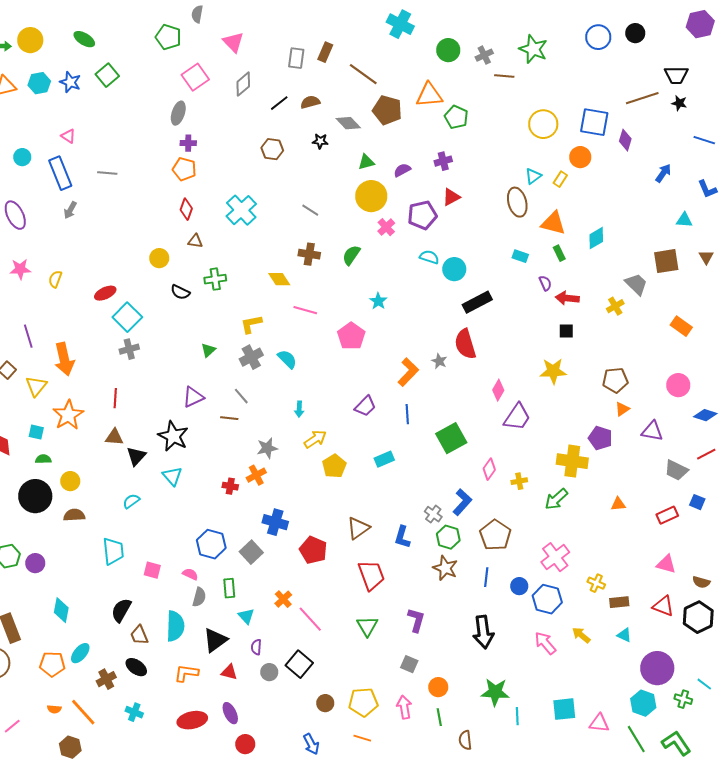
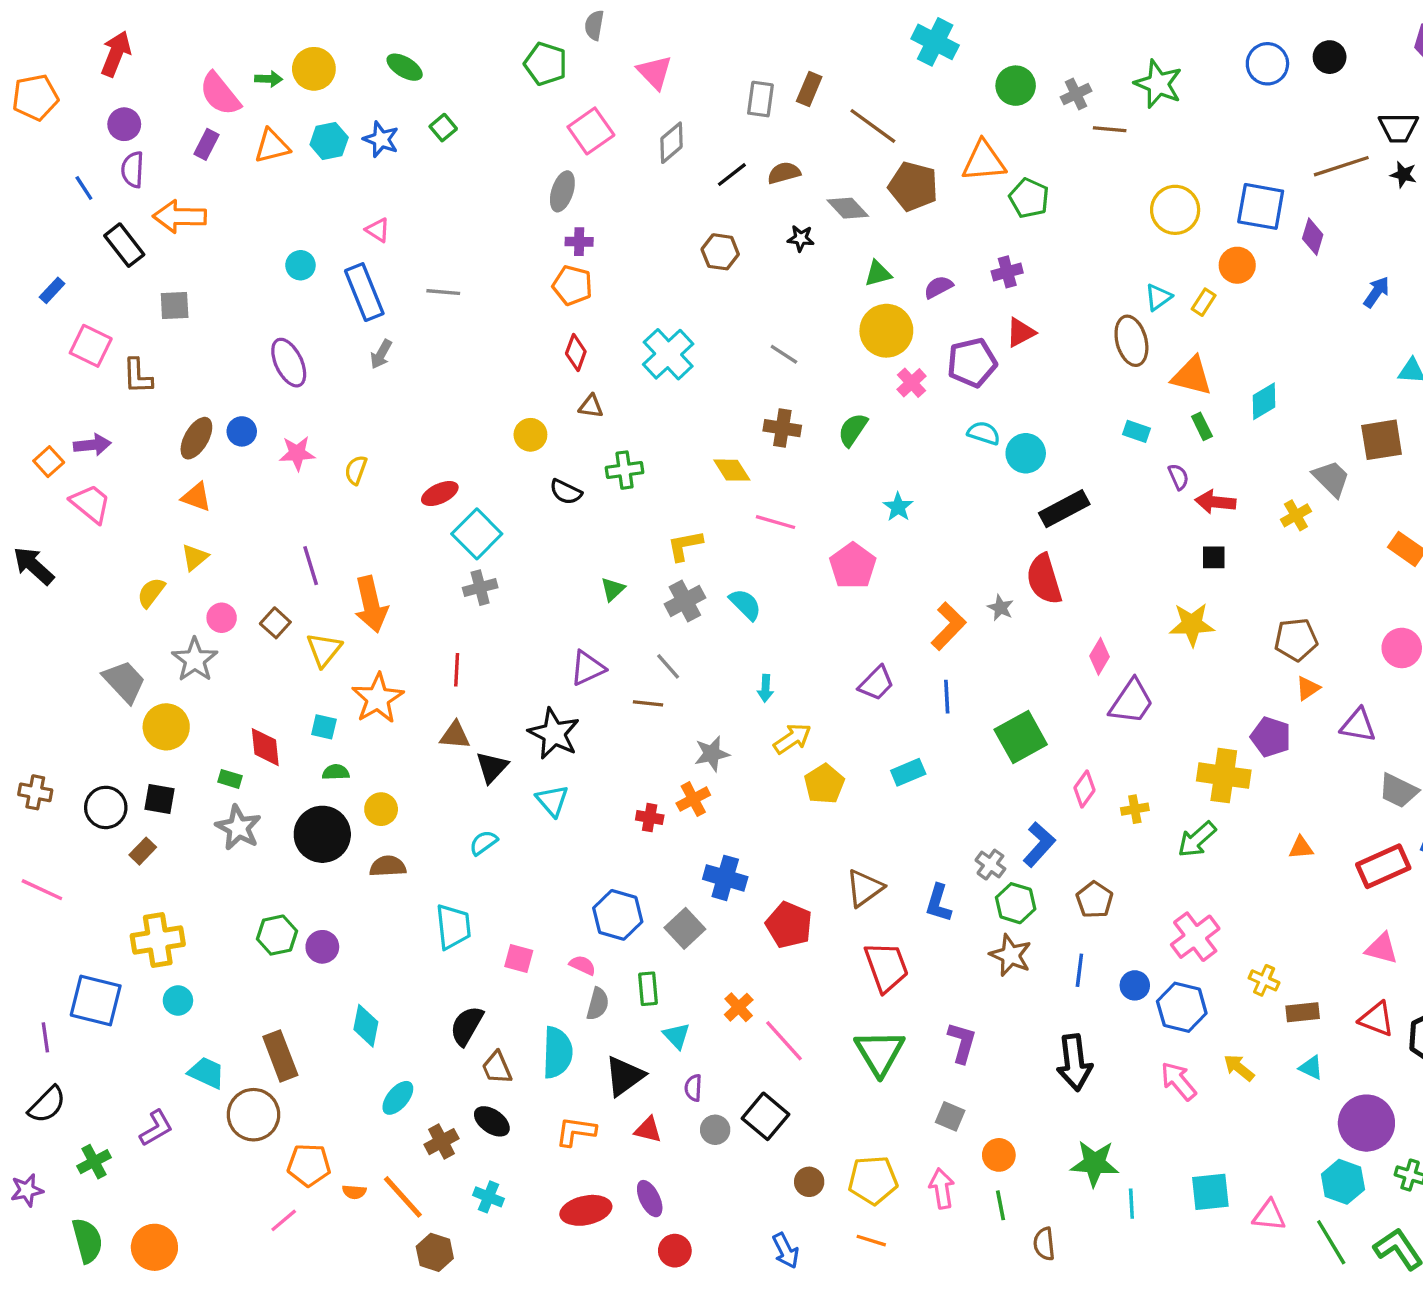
green square: (107, 75) -> (443, 128), size x0.7
red rectangle: (667, 515) -> (1383, 866), size x1.4
brown pentagon: (495, 535) -> (1095, 900), size x0.7
green triangle: (367, 626) -> (880, 1053), size x1.4
orange pentagon: (52, 664) -> (309, 1165), moved
brown hexagon: (70, 747) -> (435, 1252), moved

